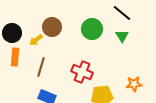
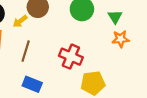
orange star: (134, 84) -> (121, 39), moved

